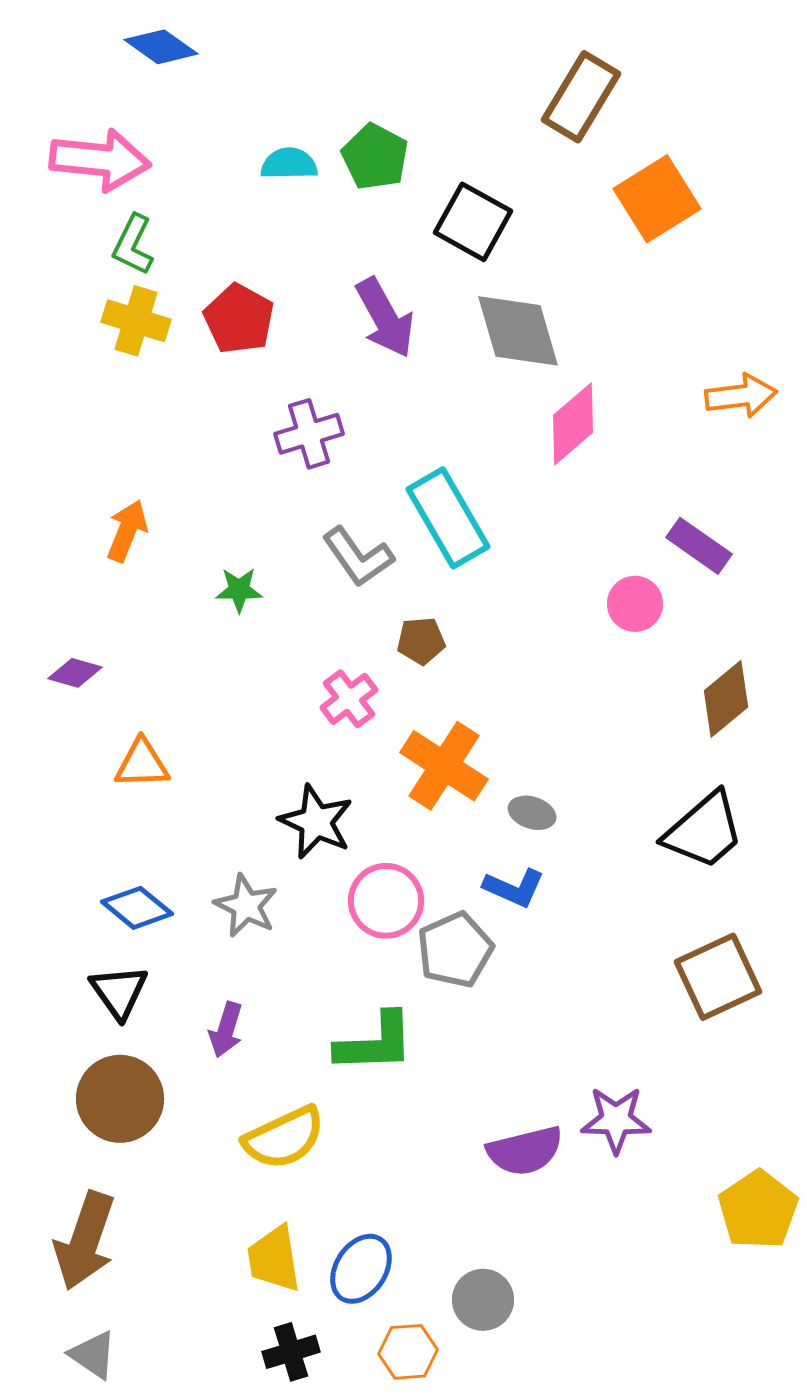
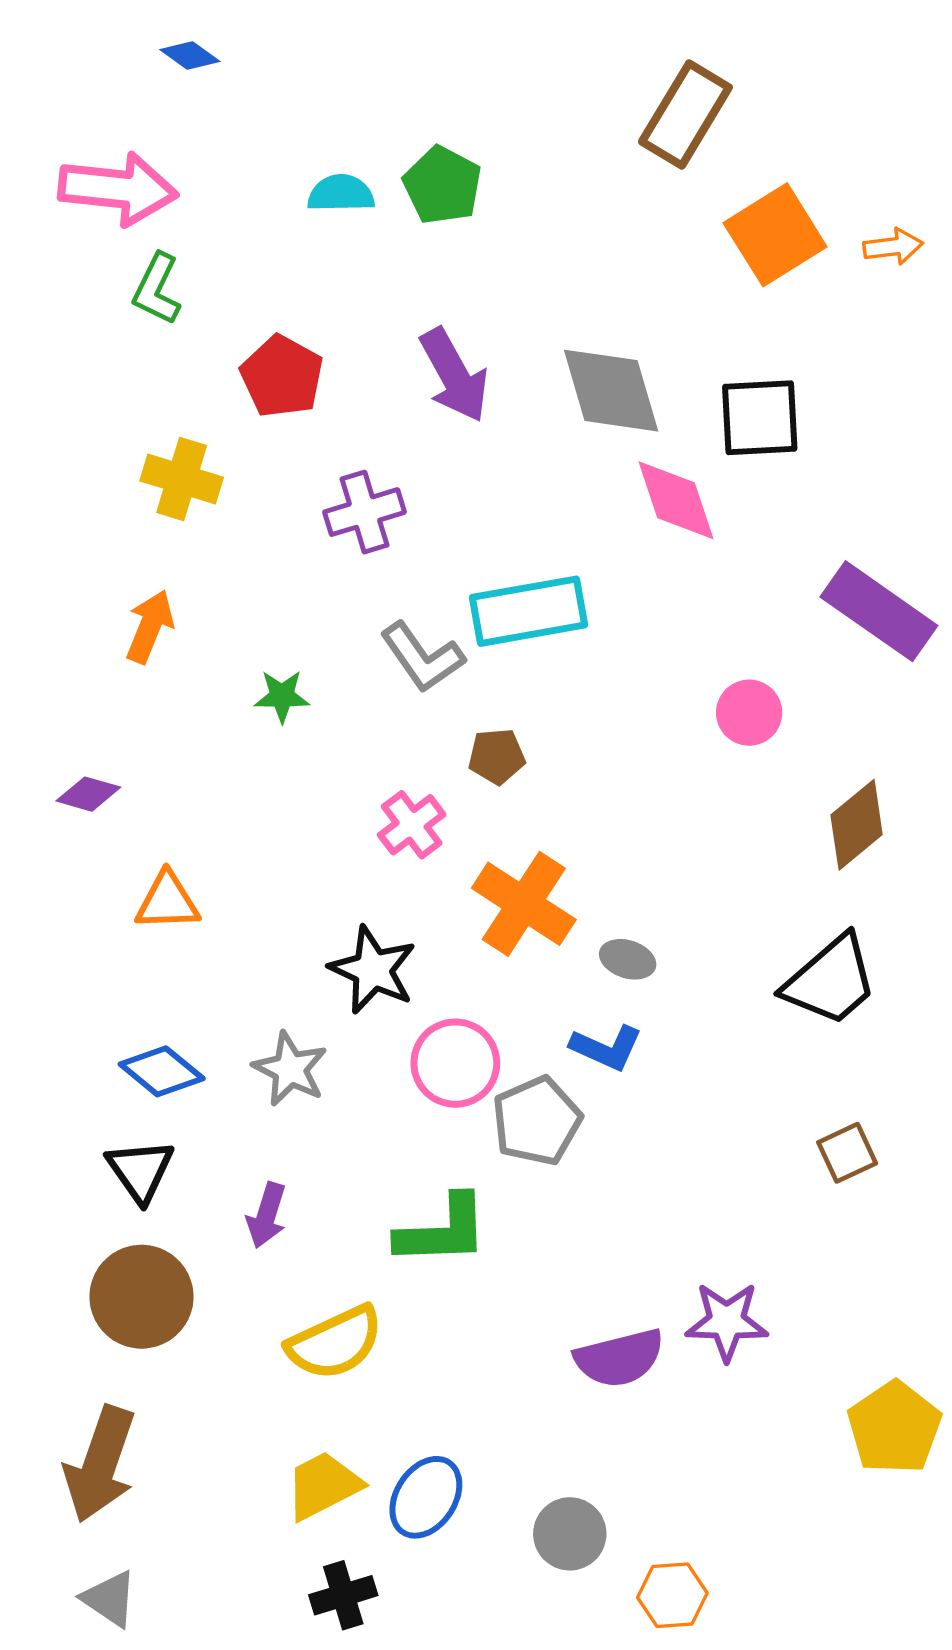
blue diamond: (161, 47) -> (190, 55), size x0.7
black square: (473, 222) -> (760, 418), moved, turned -32
yellow cross: (136, 321) -> (182, 479), moved
orange arrow: (741, 396) -> (893, 247), moved, size x0.7
pink diamond: (573, 424) -> (676, 500), turned -68
cyan rectangle: (448, 518) -> (529, 611), turned -70
purple rectangle: (699, 546) -> (879, 611), moved, size x1.5
brown square: (718, 977) -> (847, 1153), size x0.6
yellow trapezoid: (274, 1259) -> (323, 1485), turned 72
orange hexagon: (408, 1352) -> (672, 1595), moved

